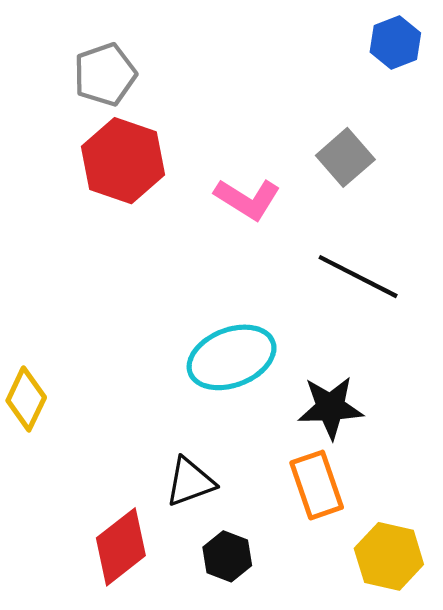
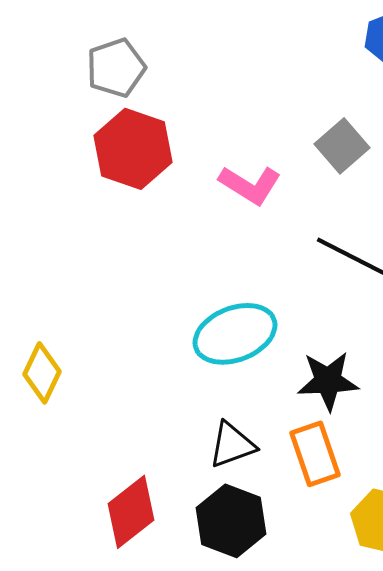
black triangle: (190, 482) -> (232, 445), moved
black hexagon: (227, 556) -> (231, 521), size x1.5

